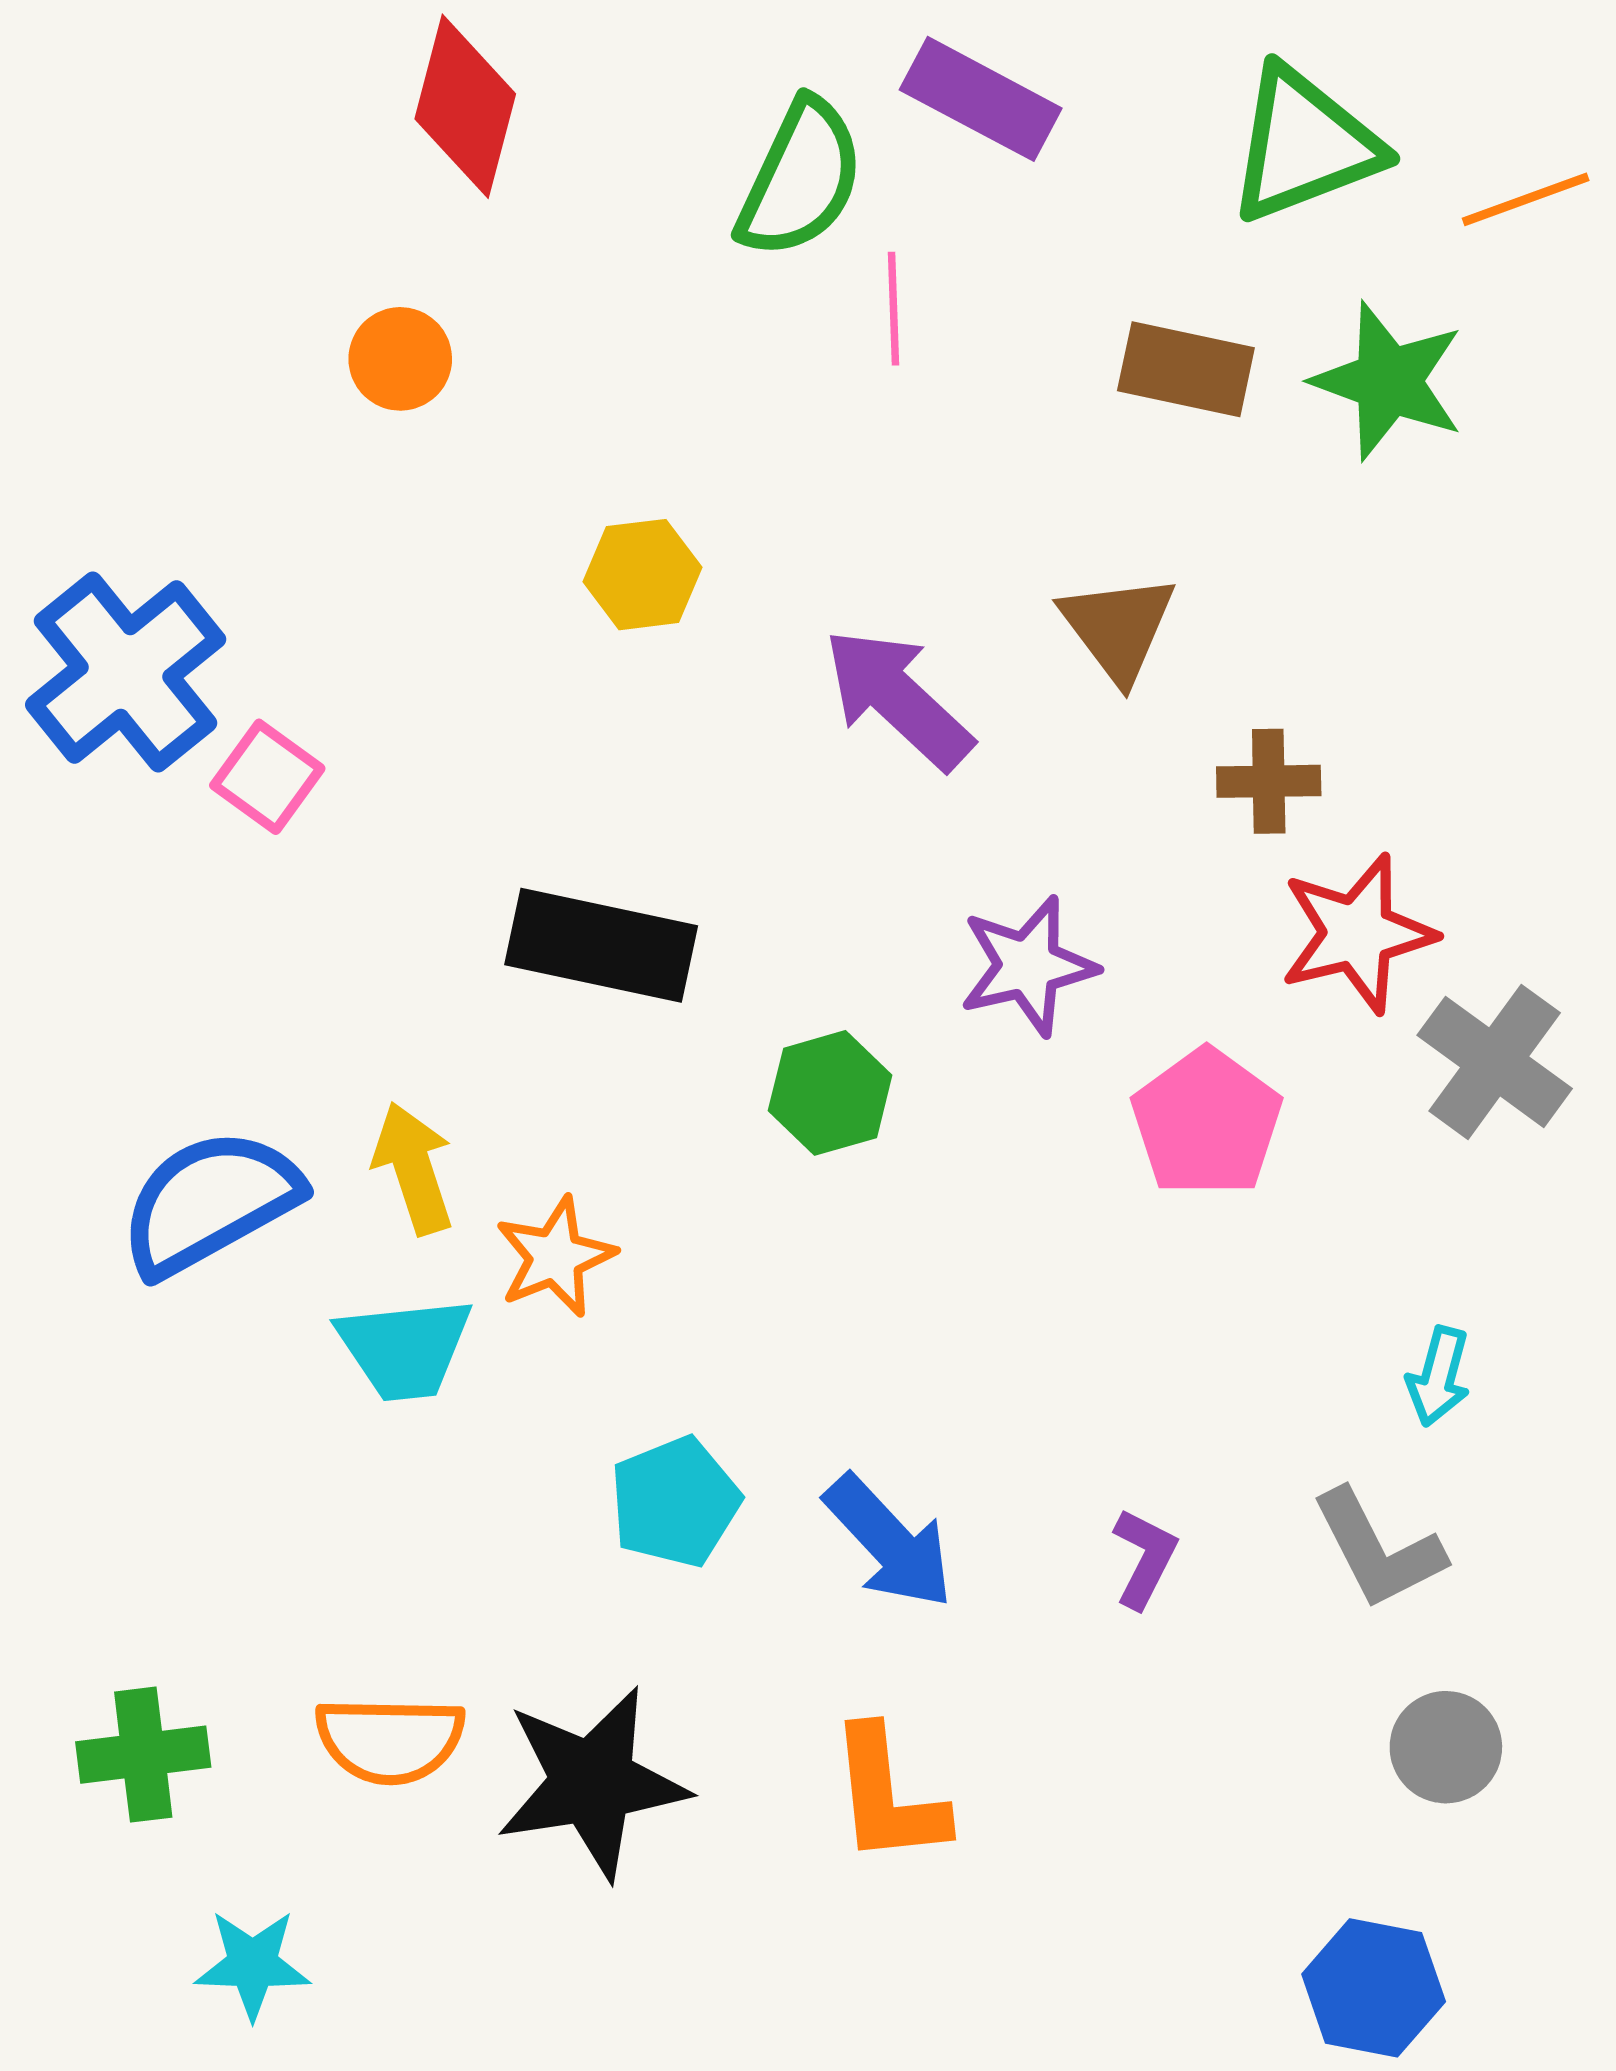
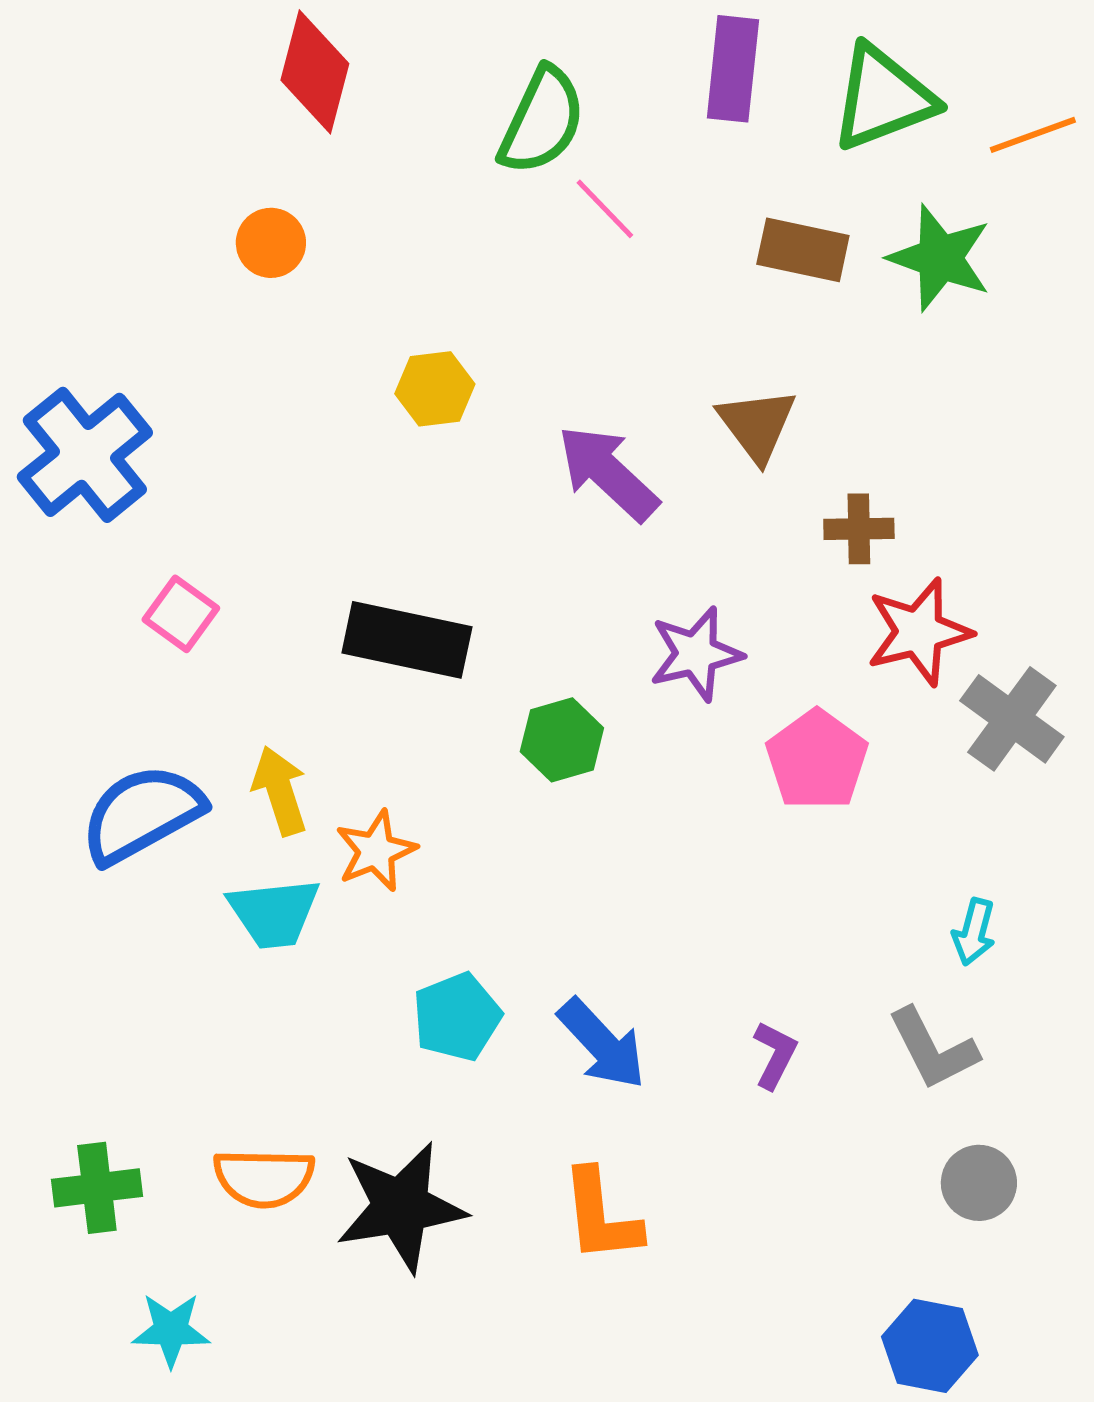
purple rectangle: (981, 99) -> (733, 69), moved, turned 68
pink line: (894, 309) -> (605, 209), turned -42
pink square: (267, 777) -> (181, 614), moved

